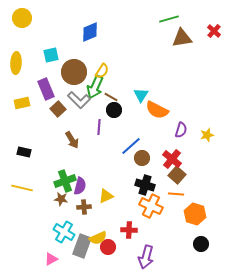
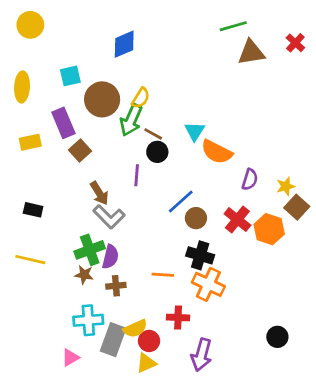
gray L-shape: (79, 100) -> (109, 217), moved
brown square: (177, 175) -> (297, 207), moved
orange line: (176, 194) -> (163, 275), moved
yellow triangle: (106, 196) -> (146, 363), moved
orange hexagon: (195, 214) -> (269, 229), moved
cyan cross: (64, 232) -> (88, 320), turned -35

